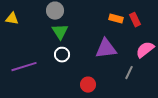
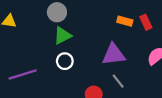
green triangle: (60, 32) -> (63, 36), turned 36
gray line: (129, 73) -> (118, 81), moved, turned -64

